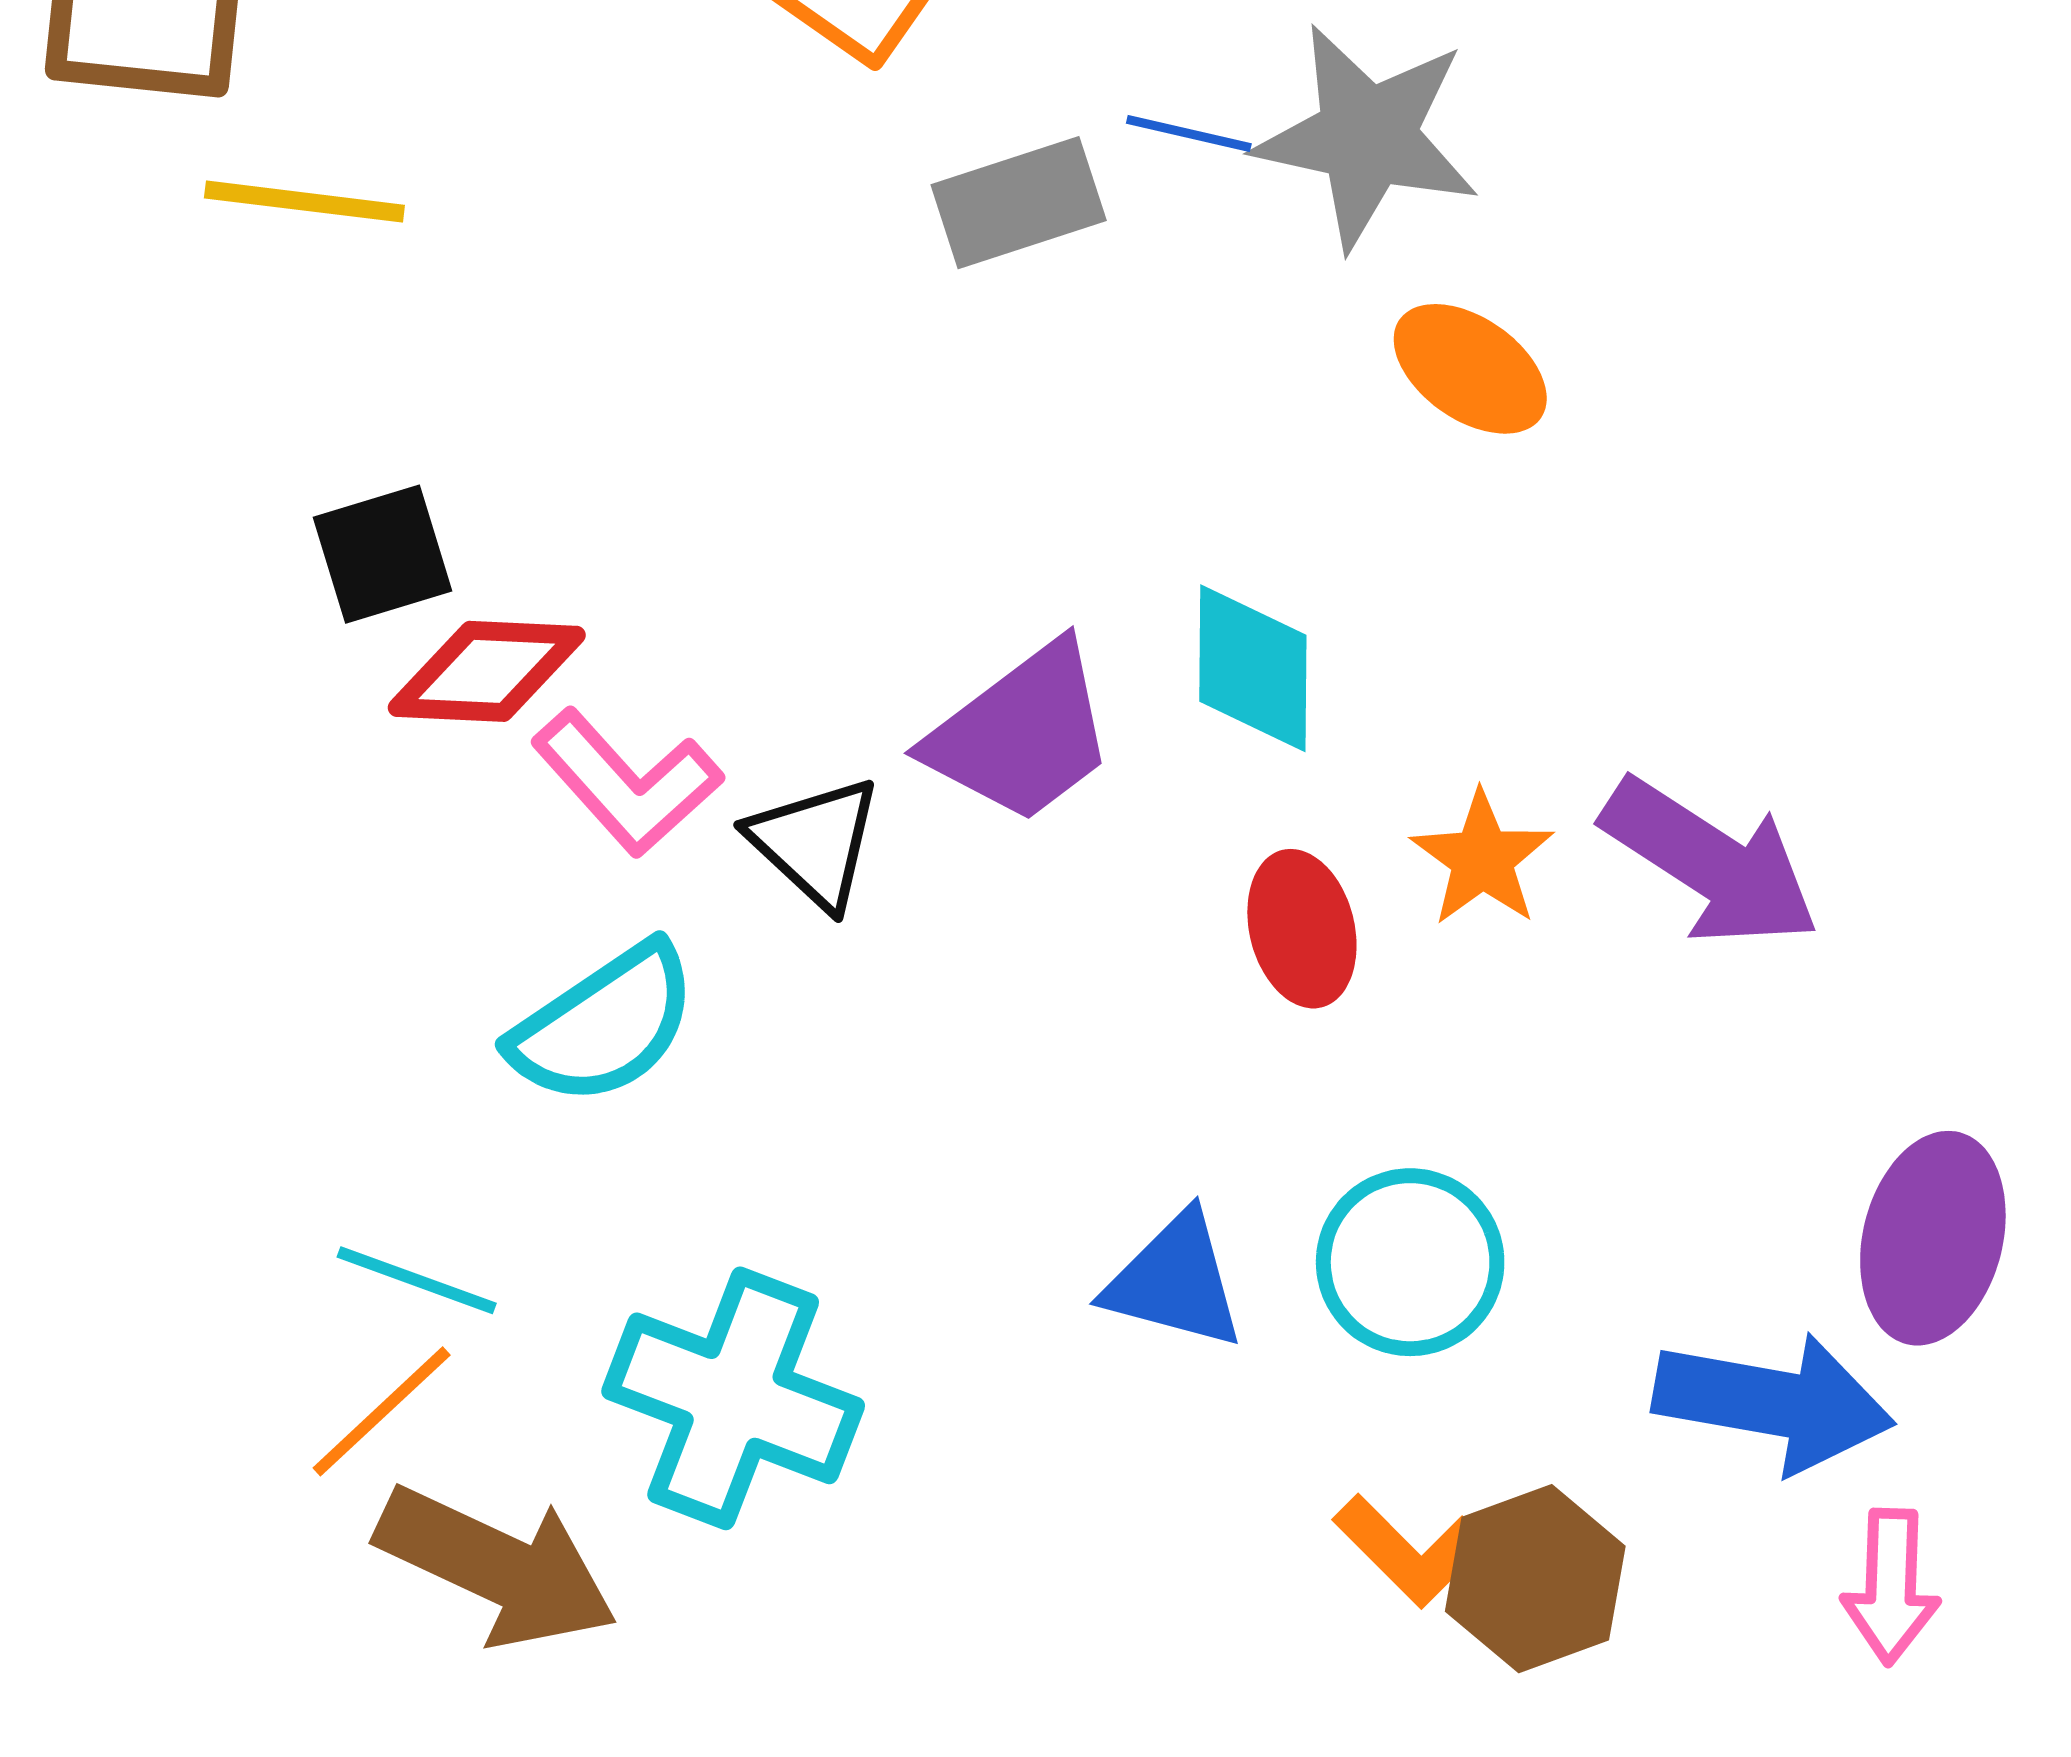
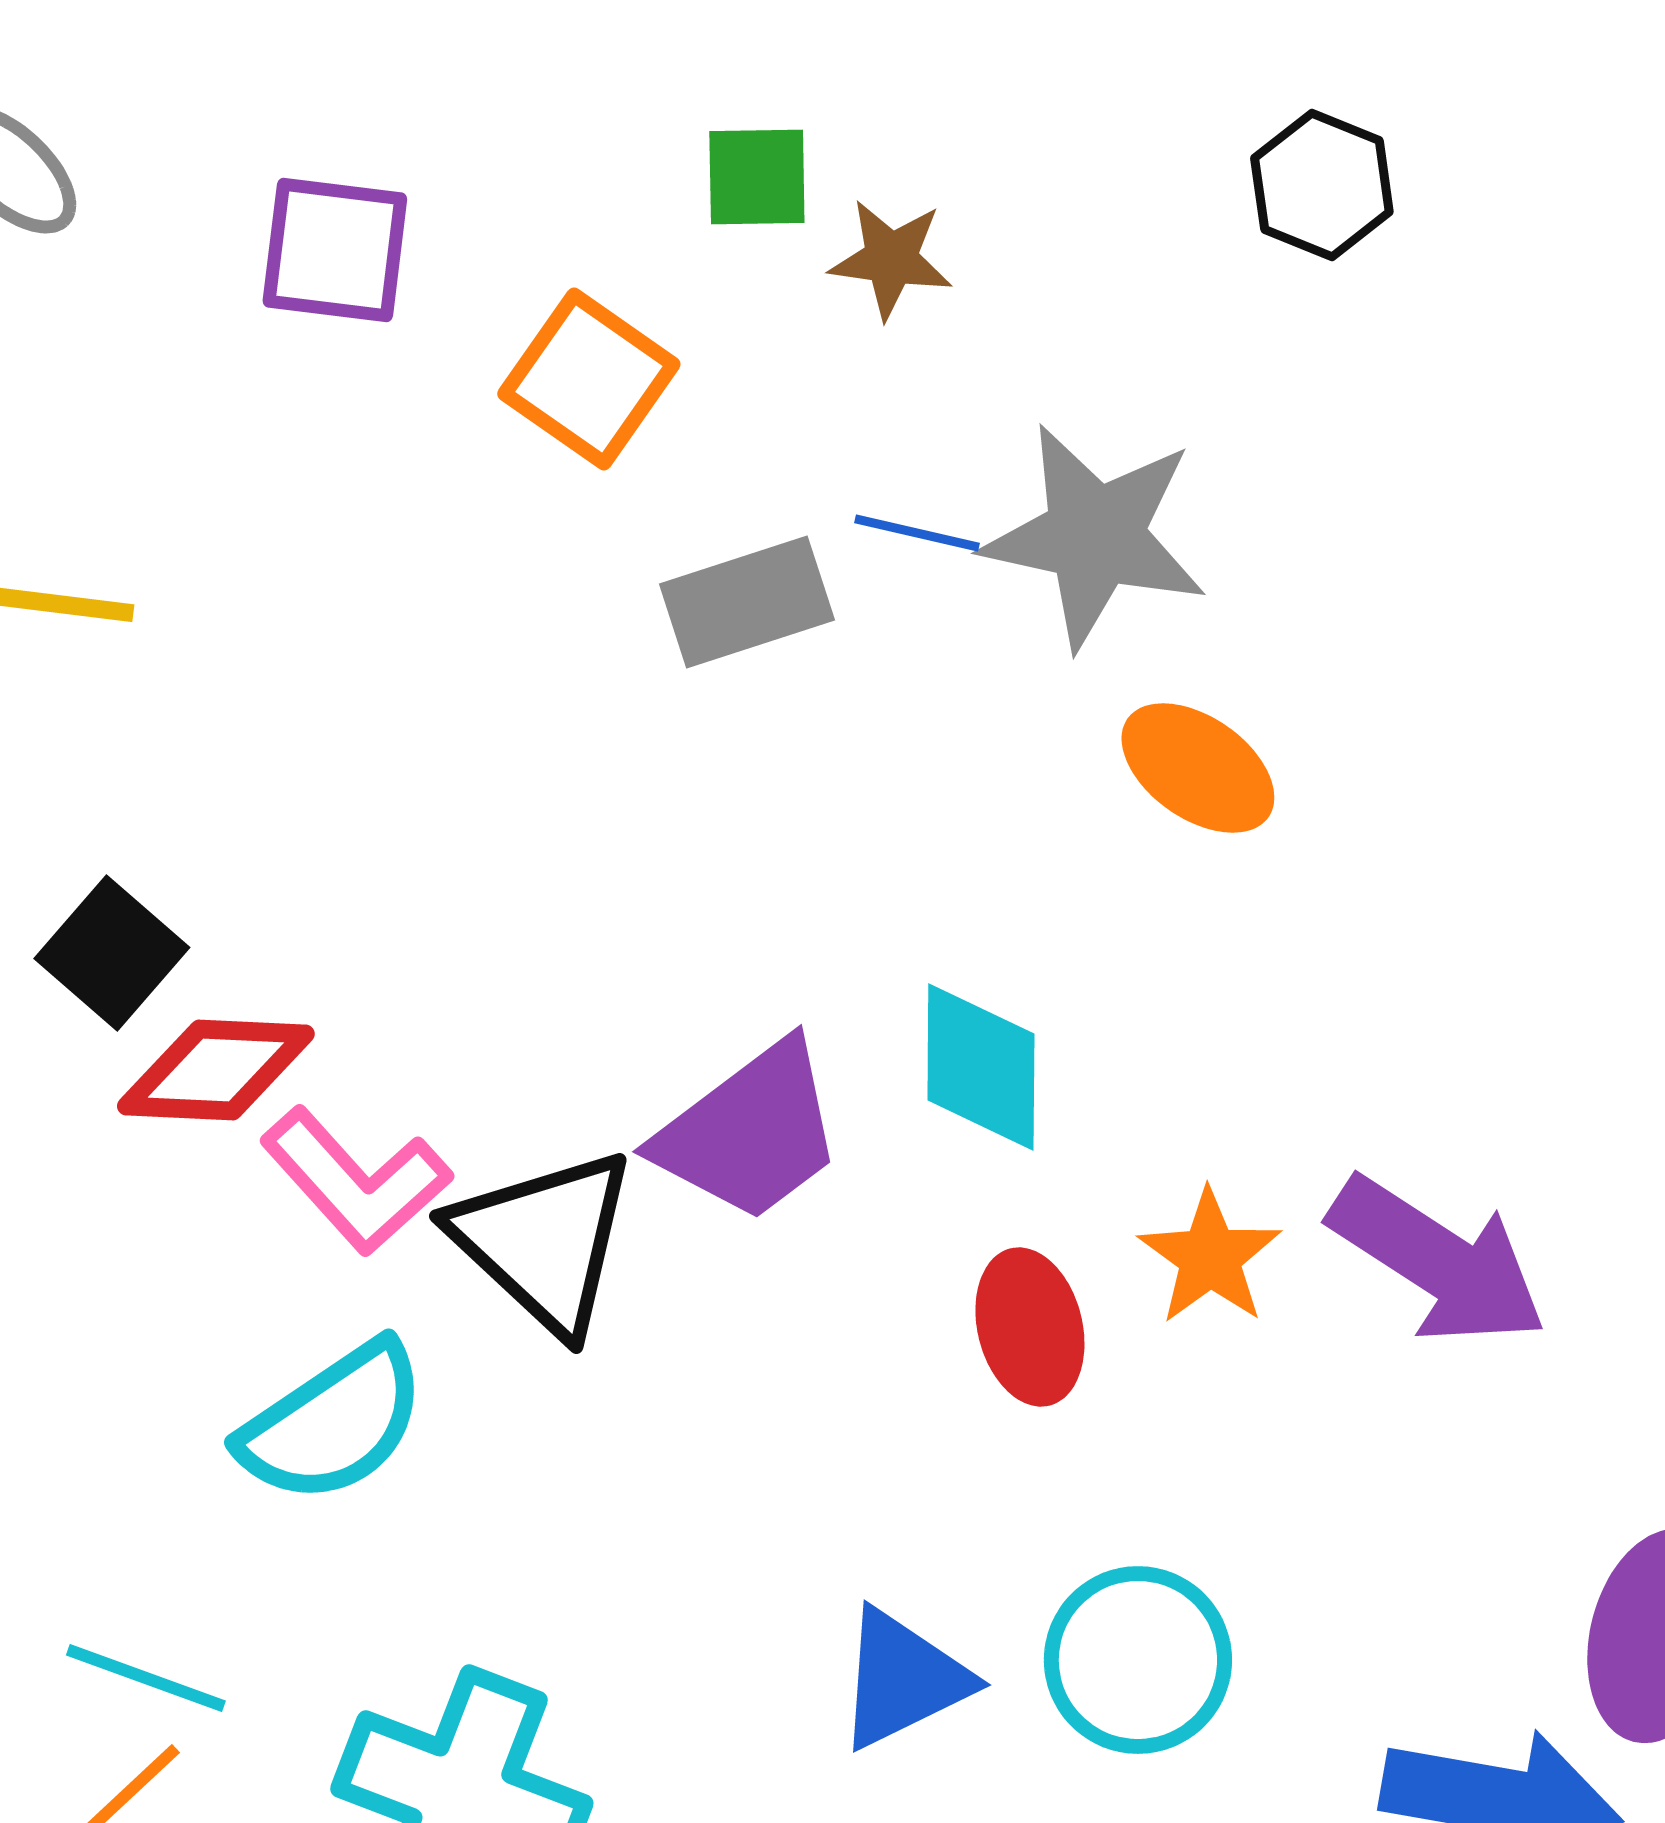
black square: (383, 554) -> (112, 953), turned -32
black triangle: (815, 843) -> (544, 1241), size x1.4
blue triangle: (1175, 1281) -> (903, 1679), turned -41

